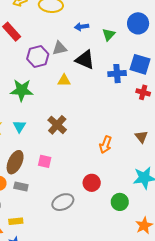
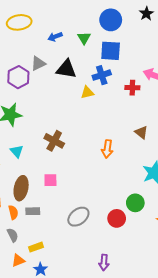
blue square: (140, 64) -> (111, 51), moved
yellow triangle: (64, 80) -> (87, 92), moved
red circle: (92, 183) -> (117, 218), moved

